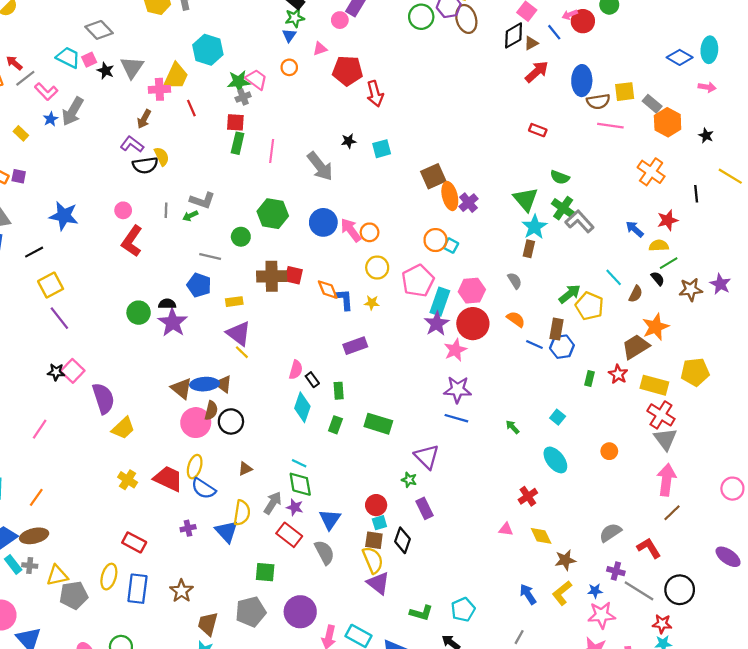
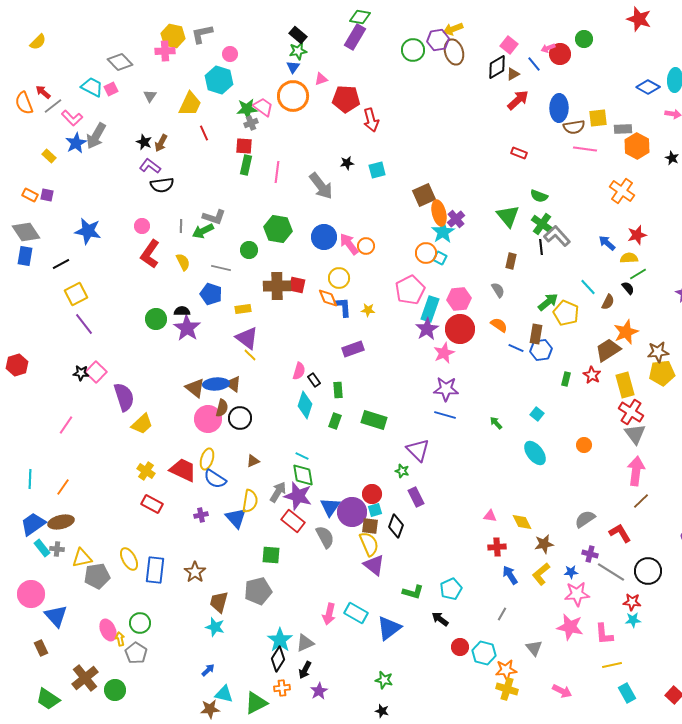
pink circle: (340, 20) -> (230, 54), moved
gray triangle: (132, 67) -> (150, 96), size x0.6
orange circle: (289, 67) -> (293, 96), size x2.0
black star: (106, 71) -> (144, 142), moved
pink cross: (159, 89) -> (165, 51), moved
gray rectangle: (652, 104) -> (623, 129), turned -42
blue star: (51, 119) -> (76, 143), size x1.5
yellow semicircle: (162, 156) -> (183, 262), moved
black line: (696, 194) -> (541, 247), moved
green arrow: (190, 216) -> (203, 231), size x1.5
cyan star: (534, 227) -> (443, 232), moved
yellow circle: (377, 268) -> (339, 278), moved
brown star: (691, 290) -> (658, 352), moved
yellow rectangle: (654, 385) -> (625, 385), turned 60
red cross: (528, 496) -> (497, 547), moved, turned 30
purple star: (295, 507) -> (298, 496), size x1.8
red rectangle: (134, 542) -> (152, 504), moved
yellow ellipse: (109, 577) -> (129, 559), turned -45
purple circle: (300, 612) -> (352, 512), moved

